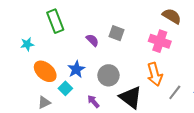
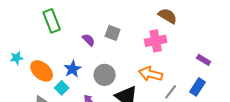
pink cross: (160, 41) -> (156, 41), turned -30
cyan star: (27, 44) -> (17, 58), moved
orange arrow: (155, 74) -> (151, 74), turned 120

